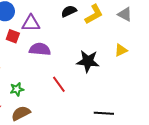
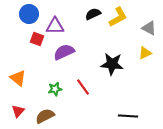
gray triangle: (125, 14) -> (149, 28), moved
purple semicircle: (40, 49) -> (64, 52), turned -30
green star: (17, 89) -> (55, 89), moved

